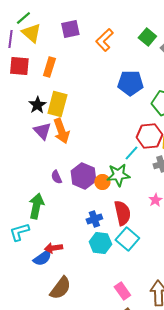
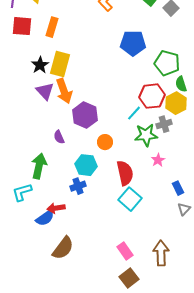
green star: (118, 175) -> (146, 135), moved
purple hexagon: (83, 176) -> (85, 115), moved
blue cross: (94, 219) -> (78, 186), moved
cyan hexagon: (100, 243) -> (86, 165), moved

